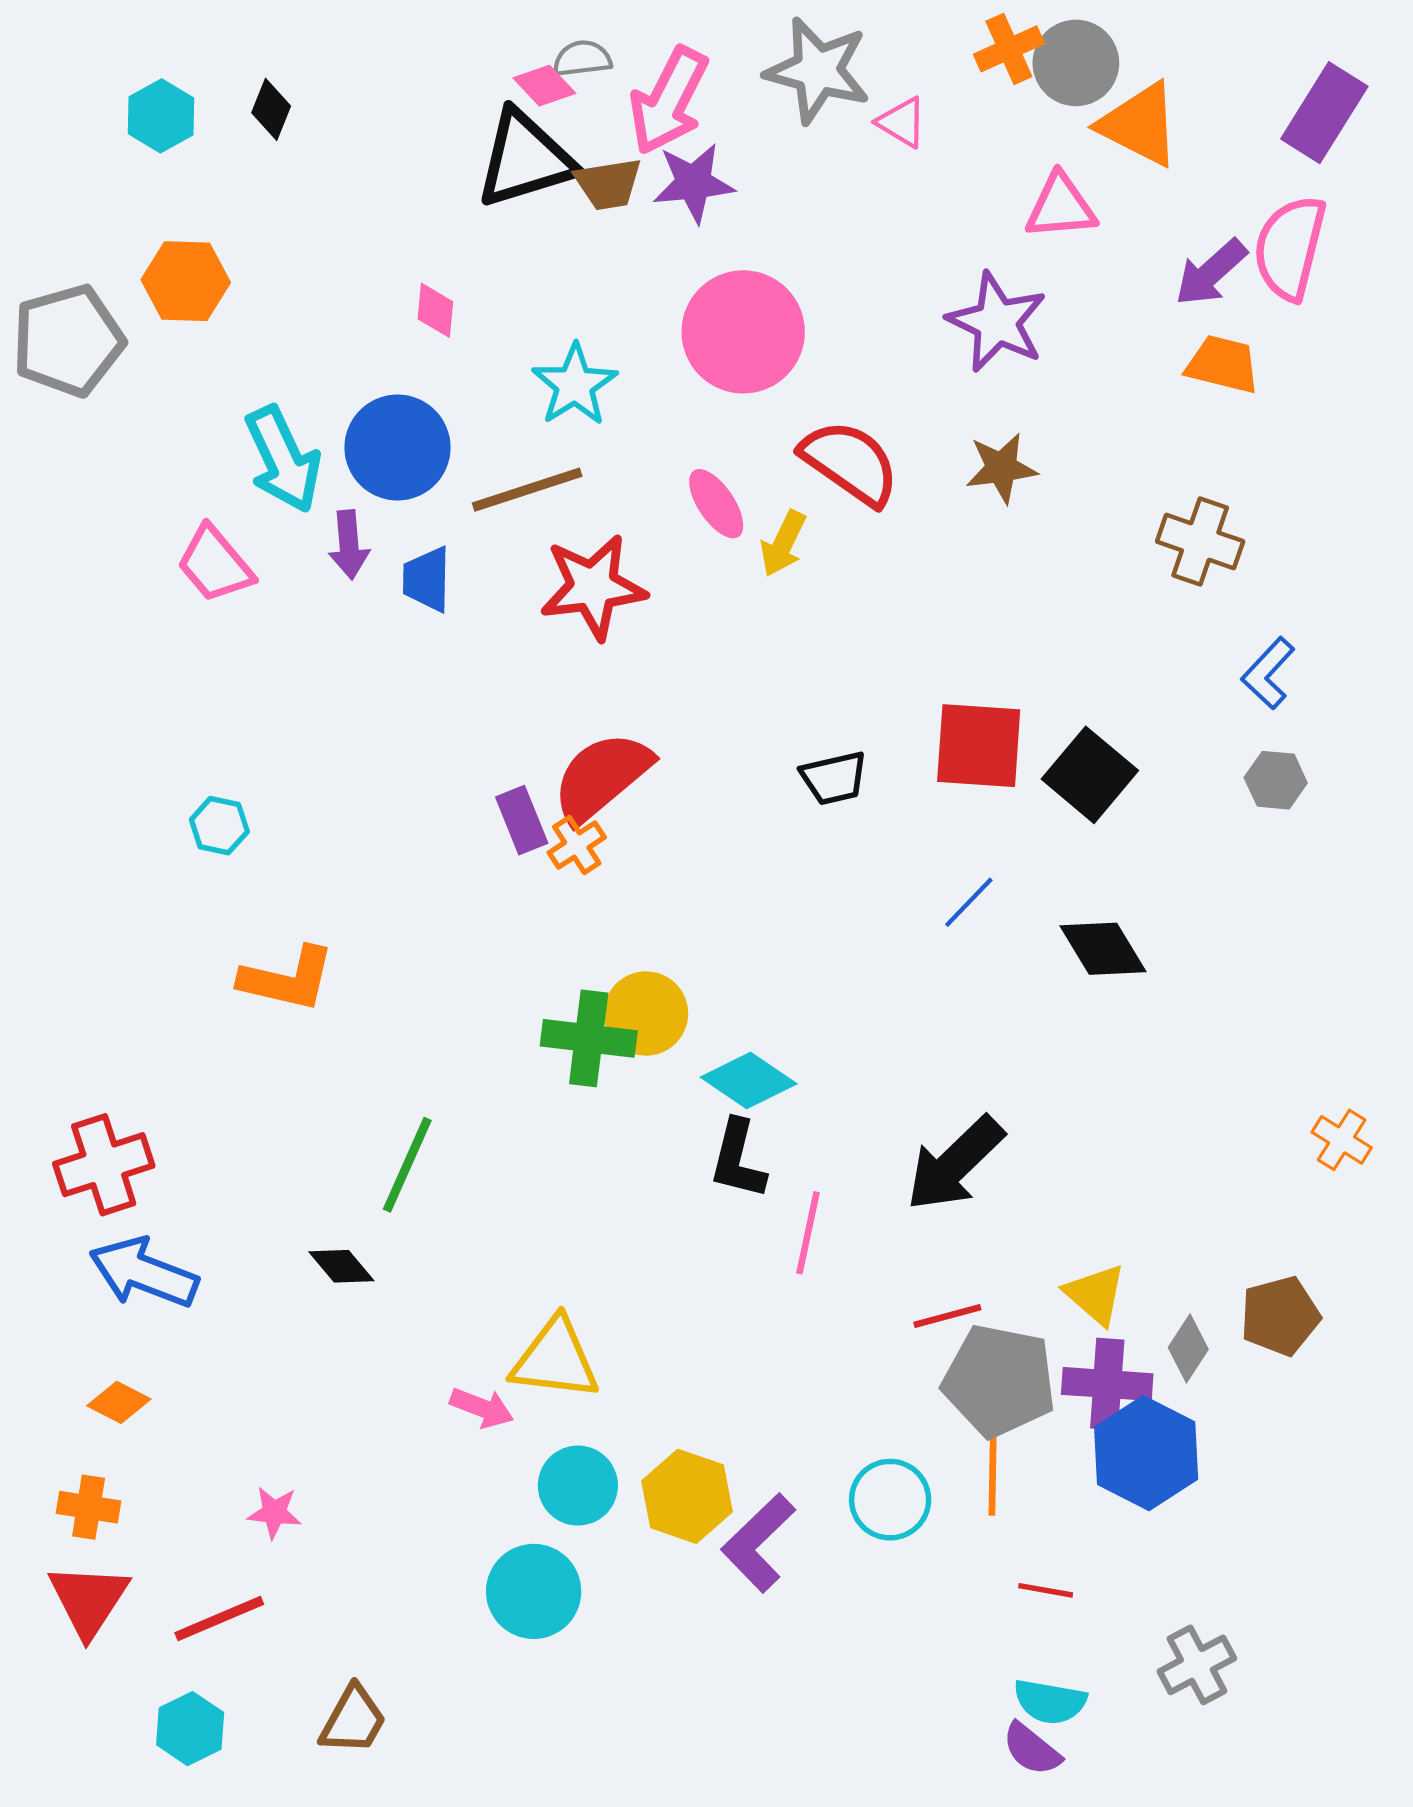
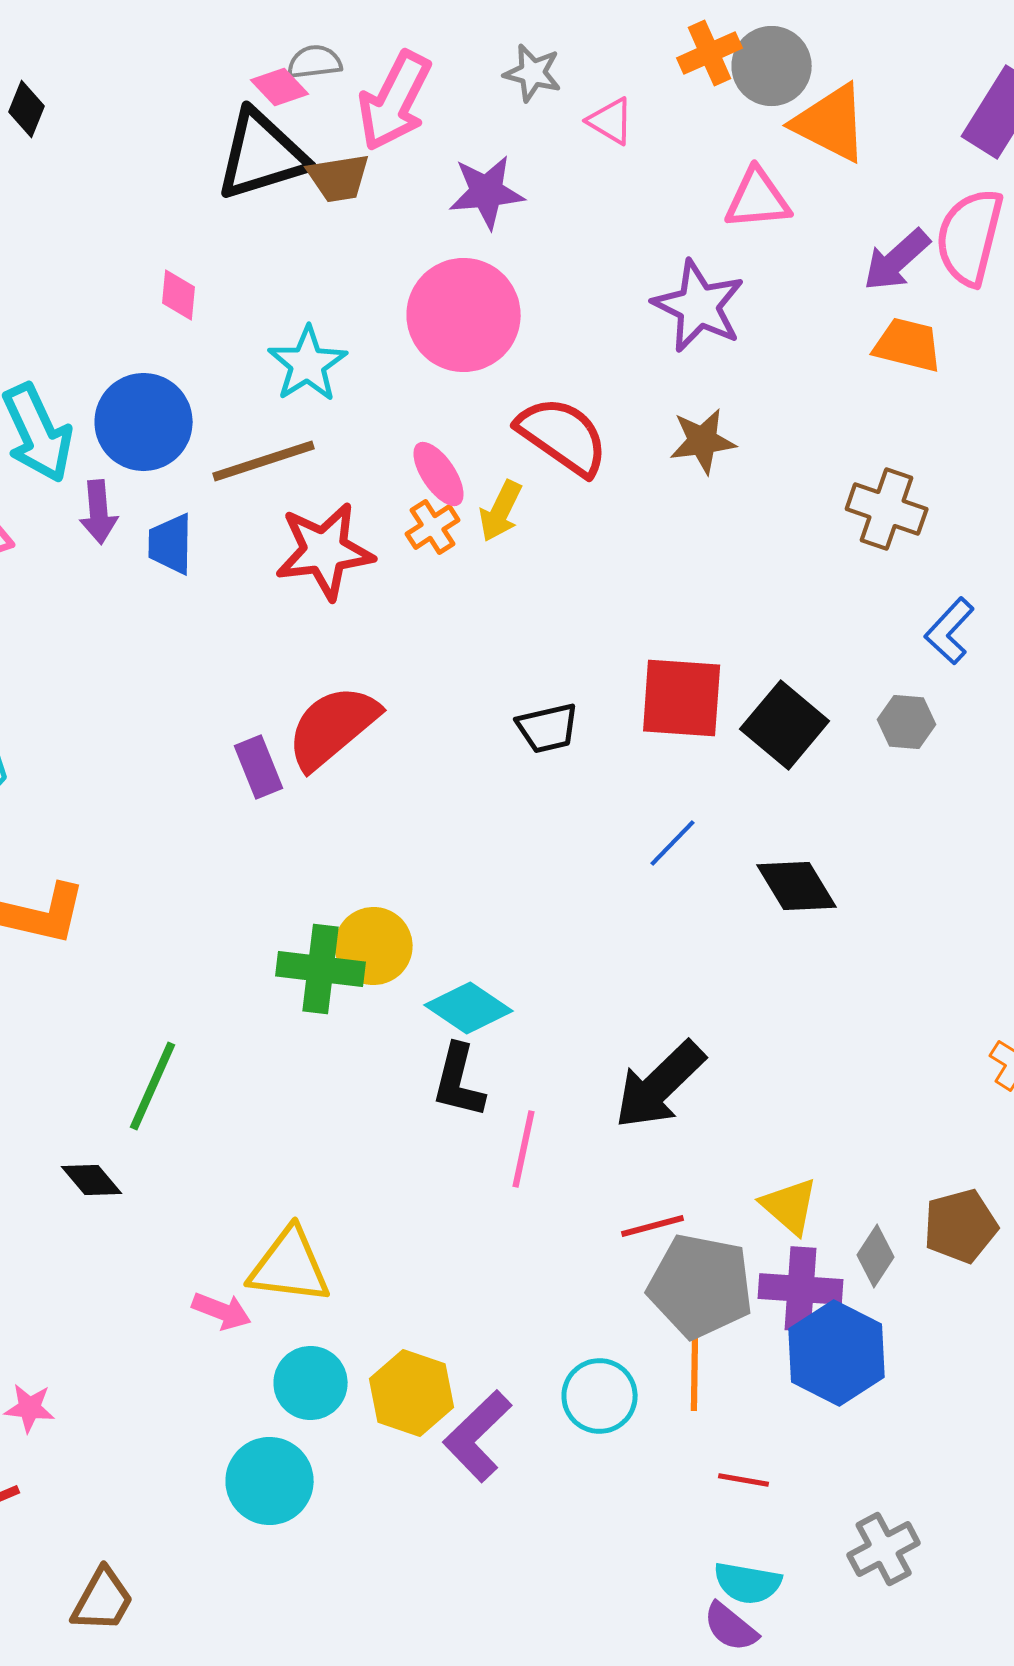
gray star: (818, 70) -> (533, 73), size x0.6
purple star: (693, 183) -> (487, 192), moved
gray hexagon: (1276, 780) -> (907, 722), moved
orange cross: (577, 845) -> (433, 527), moved

